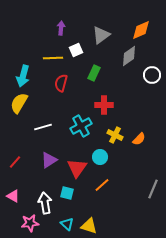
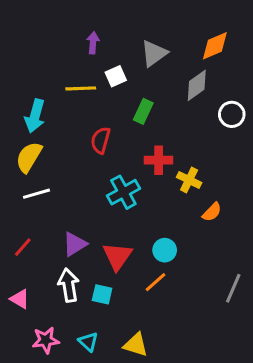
red semicircle: (61, 83) -> (101, 140), moved
white line: (43, 127) -> (37, 194), moved
yellow cross: (115, 135) -> (189, 180), moved
cyan circle: (100, 157) -> (165, 250), moved
white arrow: (45, 203) -> (69, 285), moved
cyan triangle: (67, 224) -> (88, 342), moved

